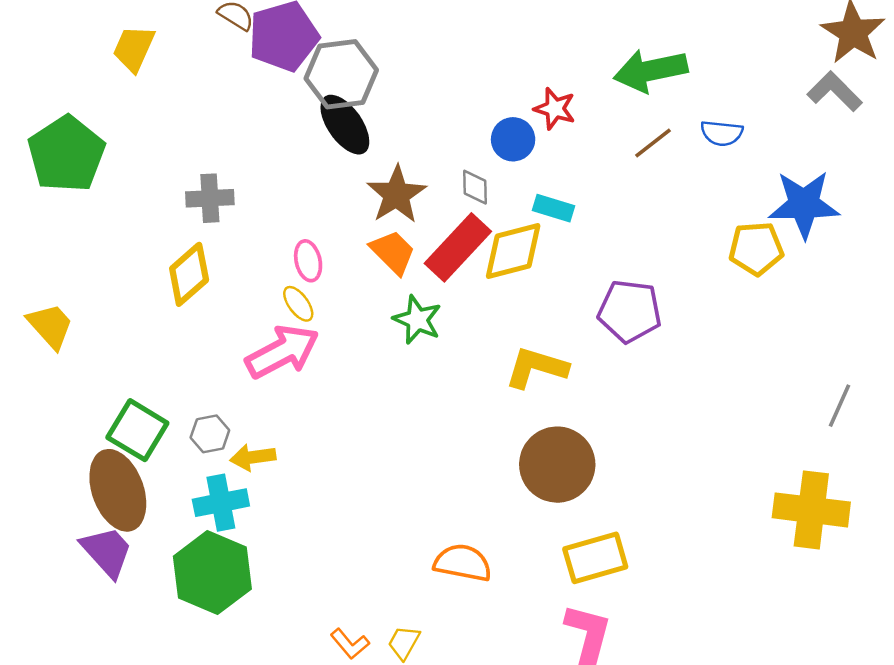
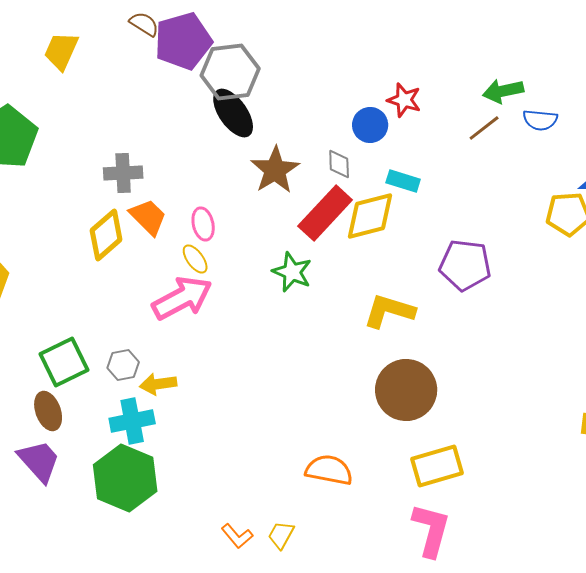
green arrow: (651, 71) -> (503, 91), moved, size x0.7
orange trapezoid: (393, 252) -> (148, 217), moved
green square: (137, 430) -> (64, 362), turned 33
brown ellipse: (118, 490) -> (48, 411), size x0.6

